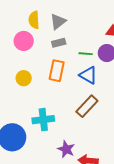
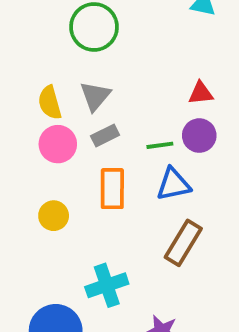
pink circle: (24, 41) -> (58, 144), moved
blue triangle: (88, 75) -> (173, 184), turned -30

